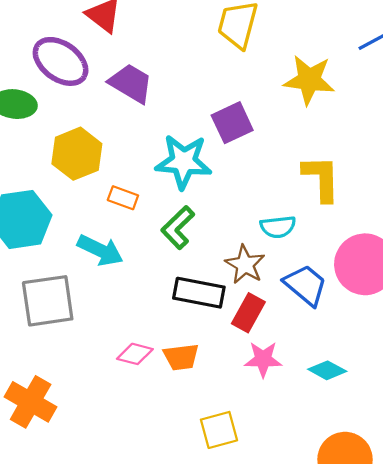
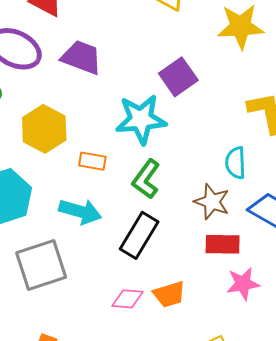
cyan semicircle: (278, 227) -> (236, 163), turned 104
black rectangle: (199, 293) -> (139, 235), moved, turned -60
red rectangle: (248, 313) -> (223, 244), turned 72

